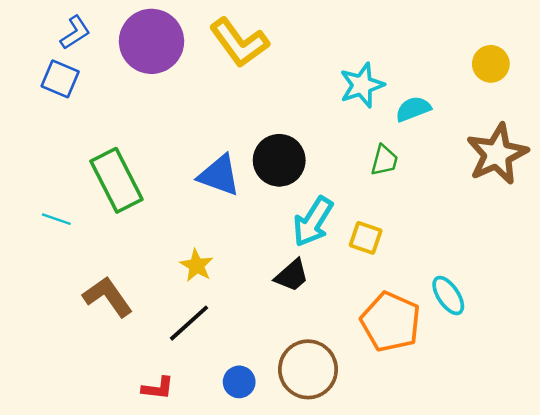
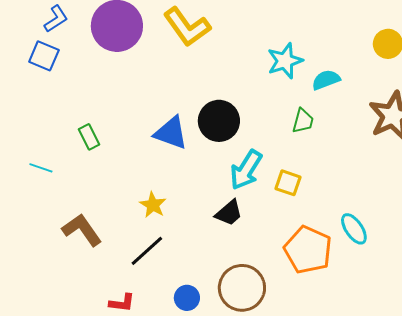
green rectangle: (116, 180) -> (89, 137), size x0.5

